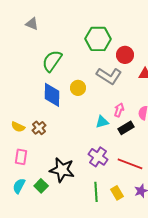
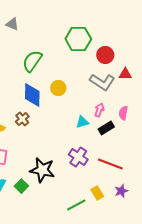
gray L-shape: (109, 76) -> (102, 82), moved
brown cross: (39, 128) -> (22, 119), moved
green line: (96, 192) -> (76, 205), moved, turned 66

